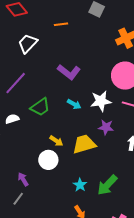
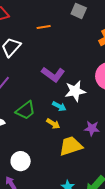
white star: (101, 101) -> (75, 91), moved
yellow arrow: (56, 141) -> (53, 124), moved
white circle: (48, 160) -> (21, 161), moved

